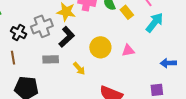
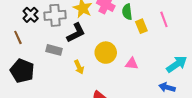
cyan arrow: (155, 23) -> (177, 64), moved
brown line: (13, 58) -> (18, 37), turned -32

